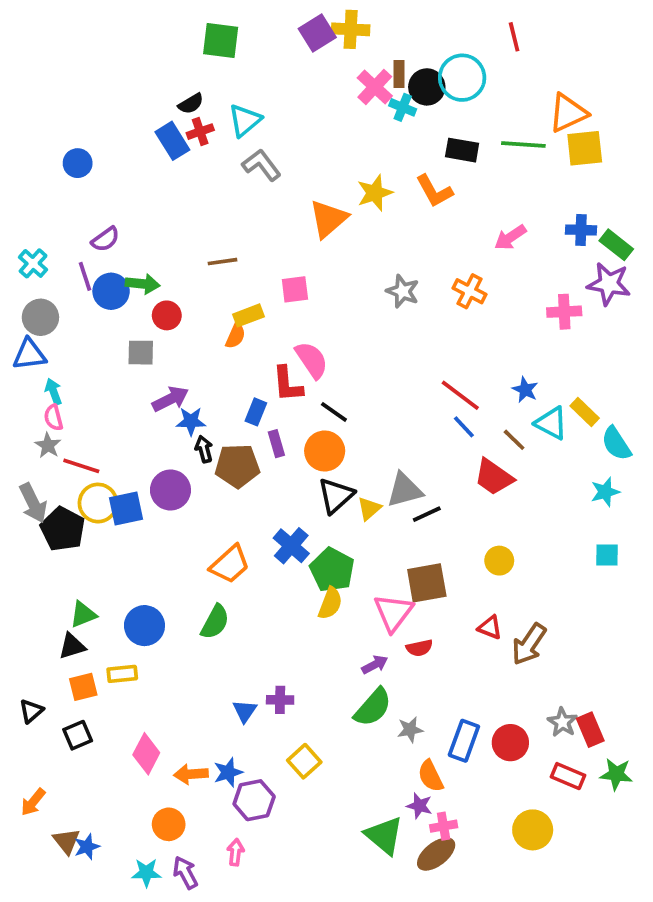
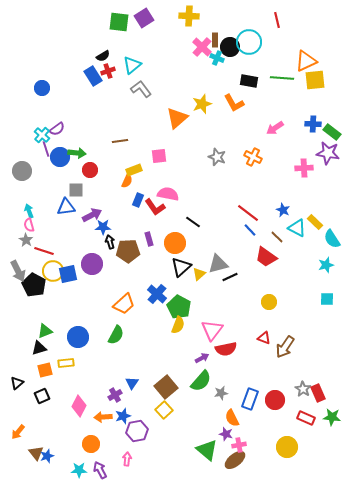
purple square: (317, 33) -> (144, 18), moved
cyan cross: (33, 263) -> (42, 135), moved
blue triangle: (29, 354) -> (66, 207), moved
pink semicircle: (312, 360) -> (168, 194), turned -45
red L-shape: (287, 384) -> (155, 207), turned -30
blue rectangle: (256, 412) -> (138, 200), moved
black line: (334, 412) -> (193, 222), moved
brown square: (427, 583) -> (166, 387), moved, turned -30
red semicircle: (419, 648) -> (226, 349), size x1.5
purple cross: (280, 700) -> (115, 395), moved, turned -32

